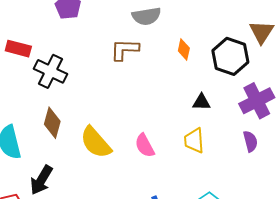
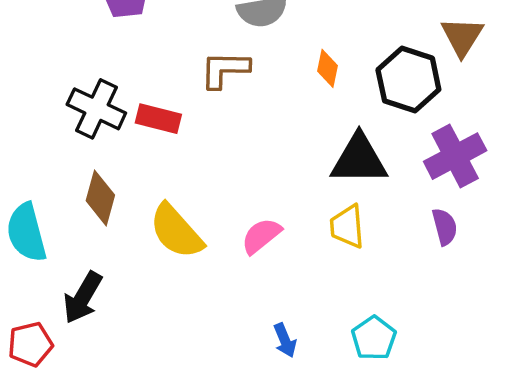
red rectangle: (18, 49) -> (158, 119), moved
black triangle: (201, 102) -> (359, 159), size x1.8
pink semicircle: (145, 146) -> (261, 236), turned 80

